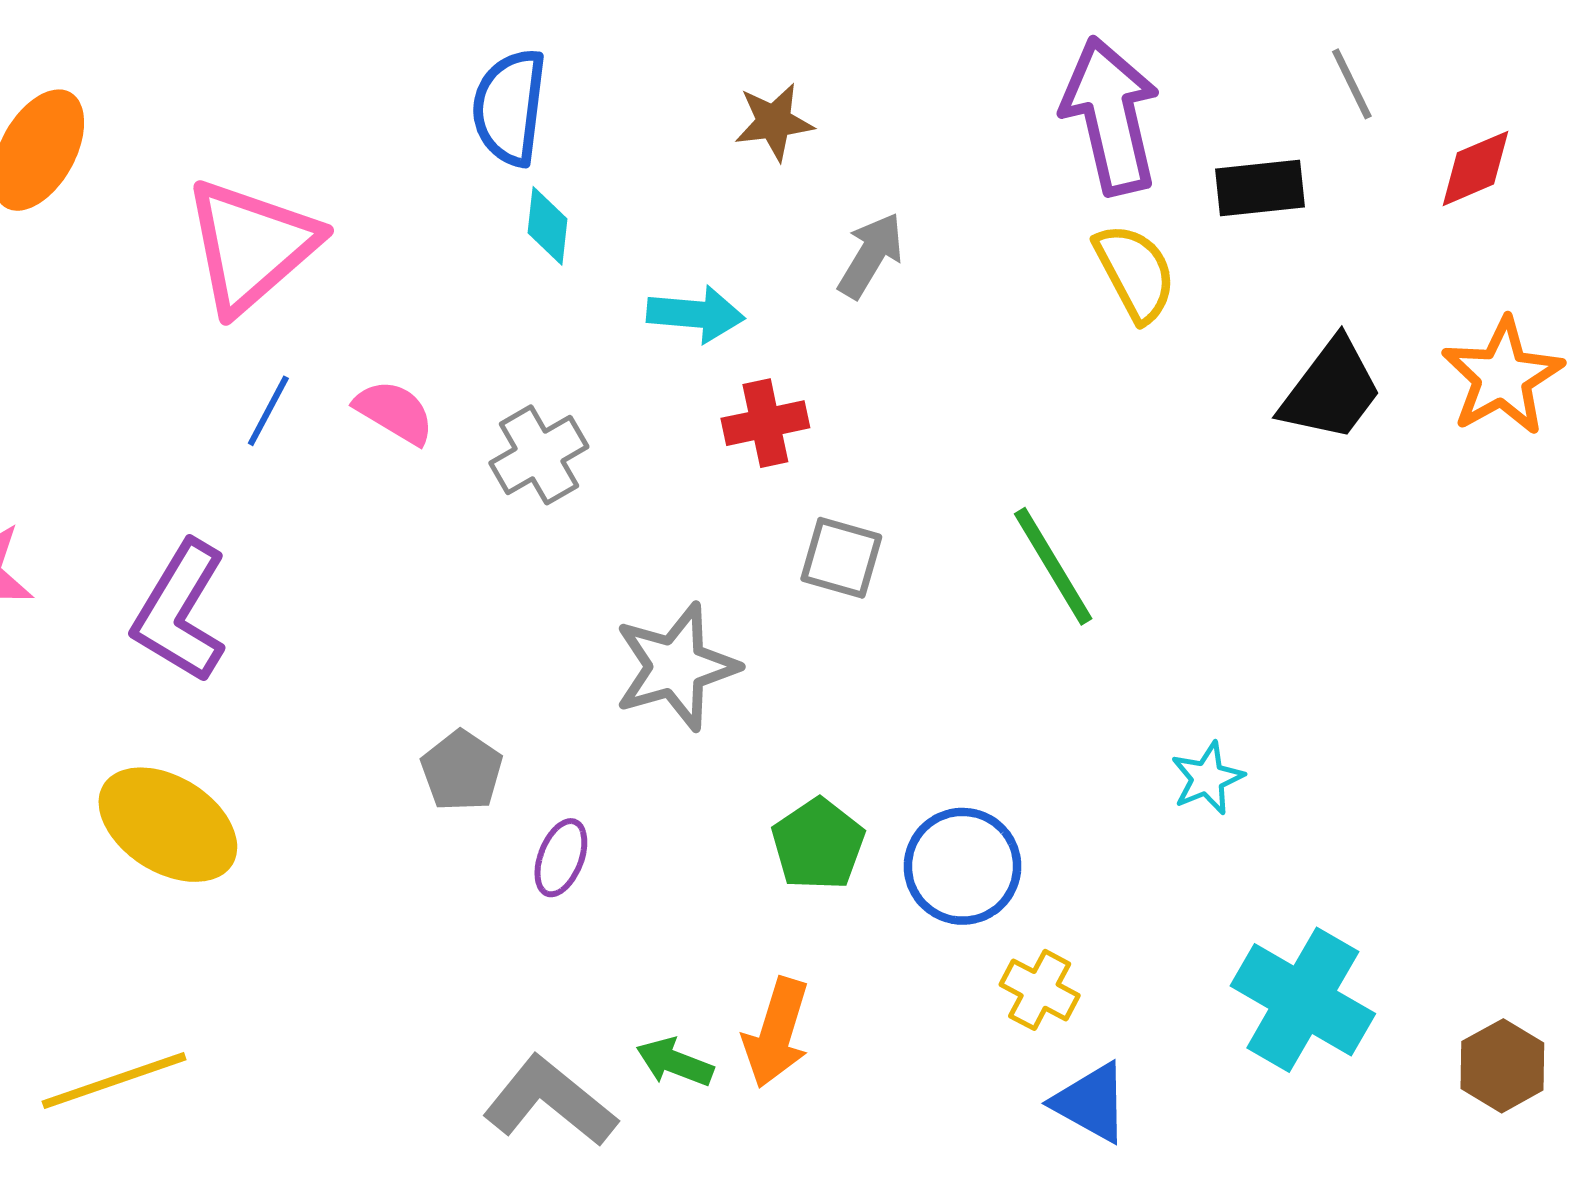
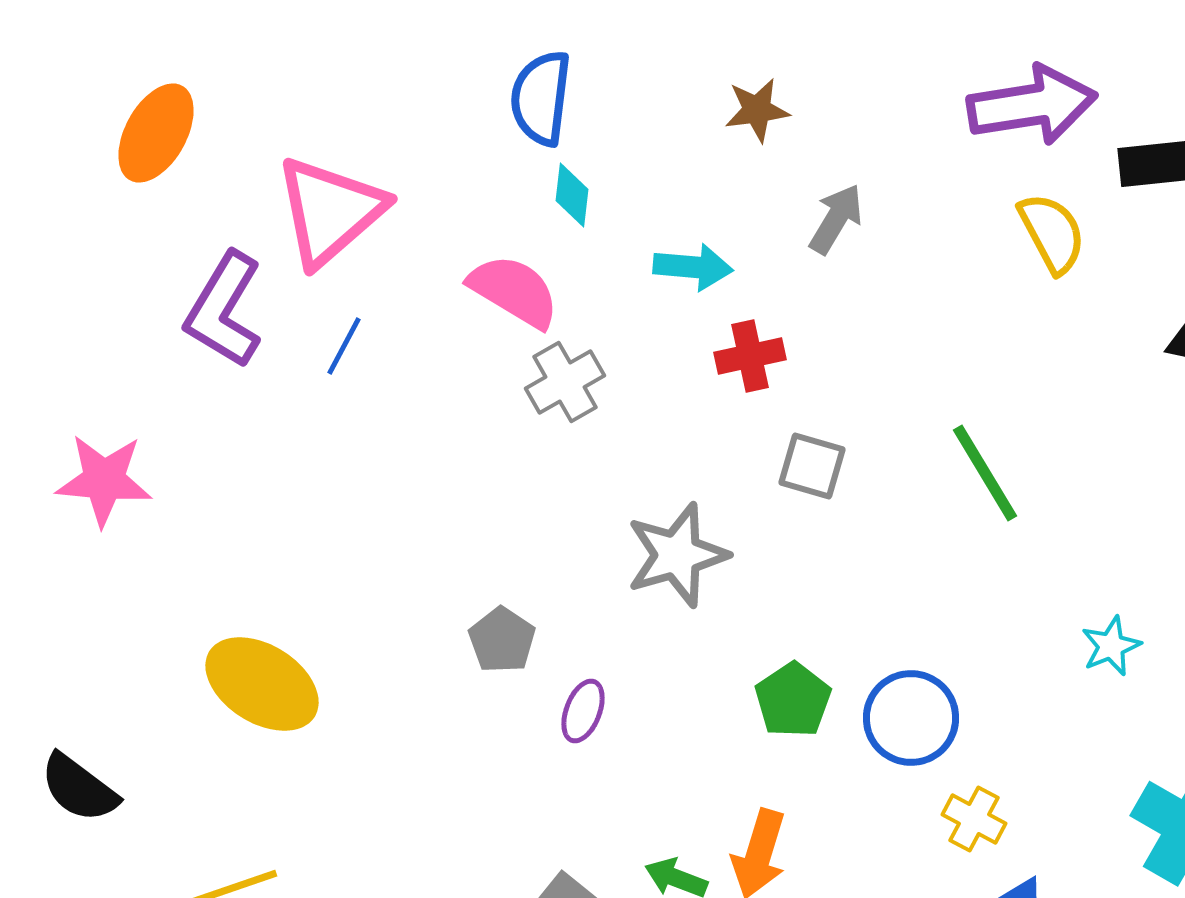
purple arrow: (1111, 116) -> (1032, 105), turned 94
pink semicircle: (394, 412) -> (514, 291), moved, size x1.4
purple L-shape: (180, 612) -> (224, 310), moved

